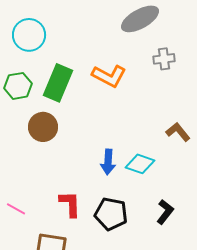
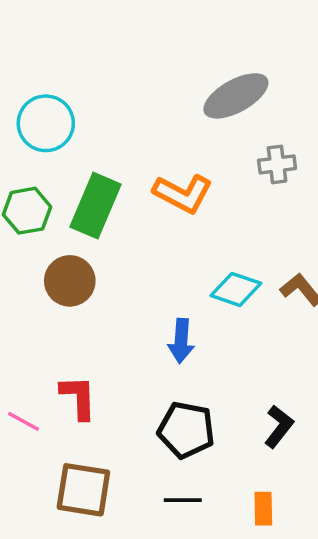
cyan diamond: (140, 164) -> (236, 289), moved
red L-shape: (70, 204) -> (78, 397), moved

